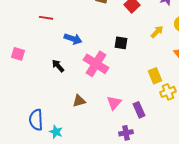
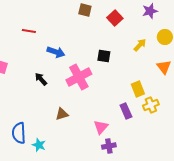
pink cross: (96, 64) -> (79, 77), turned 30
pink triangle: (114, 103) -> (101, 127), moved
purple rectangle: (139, 110) -> (126, 111), moved

